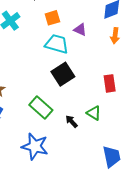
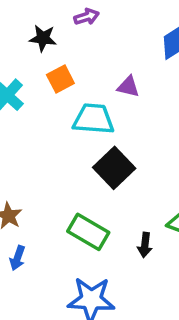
orange square: (52, 18) -> (60, 79), moved
black arrow: (72, 121) -> (145, 245), turned -120

